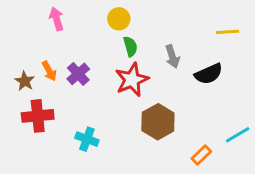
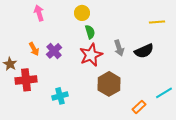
gray arrow: (172, 57) -> (119, 48), moved
brown star: (25, 81) -> (10, 64), moved
cyan cross: (87, 139) -> (60, 96), turned -35

